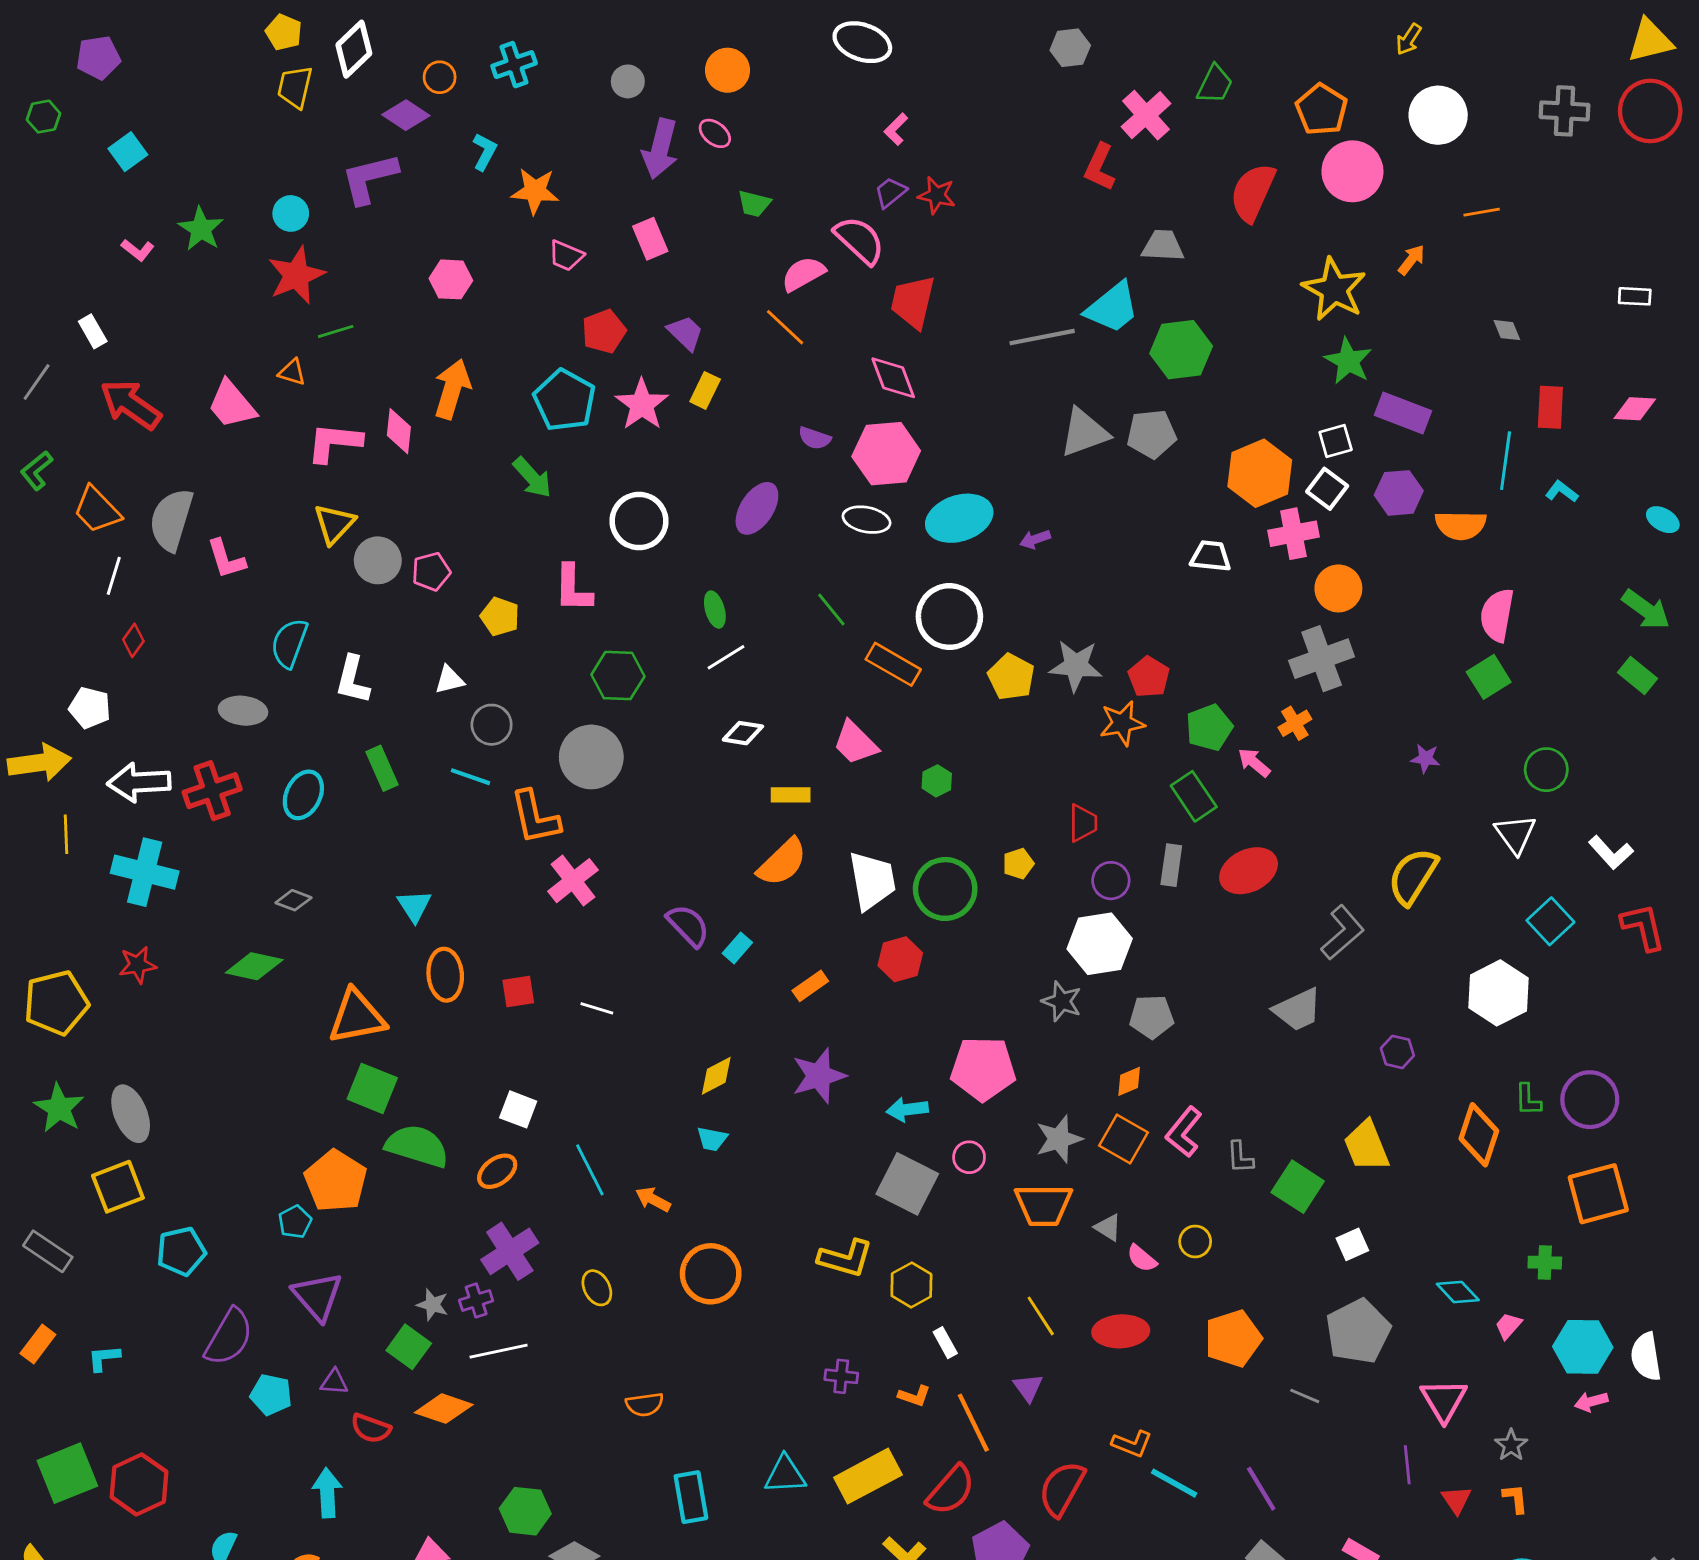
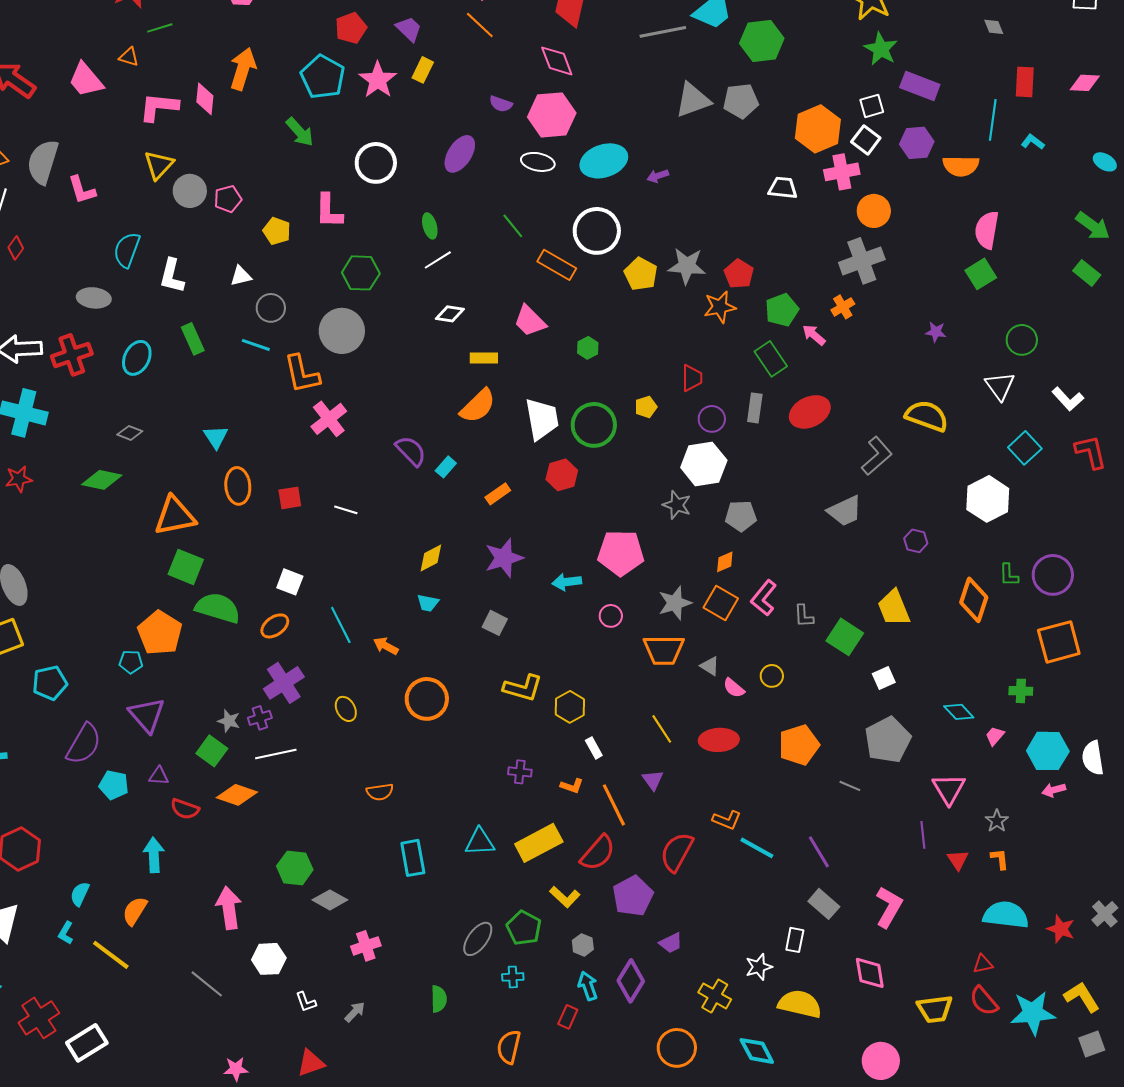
yellow semicircle: (1413, 876) -> (927, 416), turned 78
gray square: (907, 1184) -> (495, 623), moved, size x0.6
cyan pentagon: (295, 1222) -> (131, 662), turned 30

